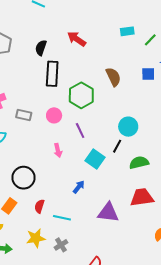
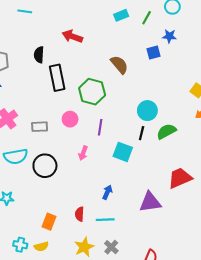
purple line: (80, 130) -> (100, 127), turned 49
pink arrow: (58, 150) -> (83, 153), turned 48
green semicircle: (139, 163) -> (166, 131), moved
black circle: (24, 178) -> (45, 166), moved
blue arrow: (79, 187) -> (107, 192), moved

